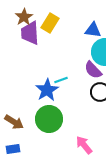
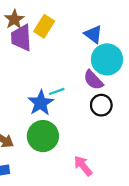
blue triangle: (93, 30) -> (93, 34), turned 30

